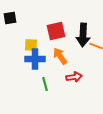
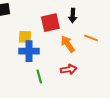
black arrow: (83, 35) -> (73, 16), moved, size x0.6
orange arrow: (60, 56) -> (68, 44), moved

